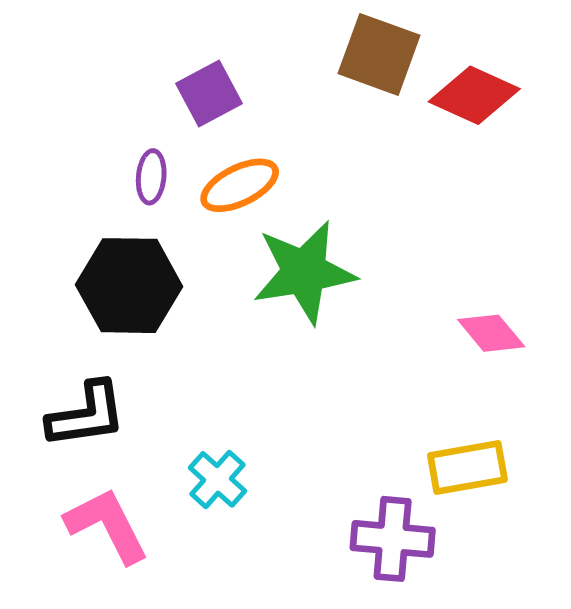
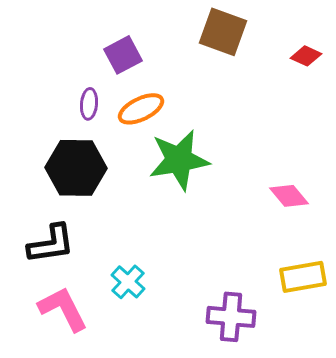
red diamond: (474, 95) -> (306, 56), moved, size x0.6
yellow rectangle: (467, 468) -> (303, 277), moved

